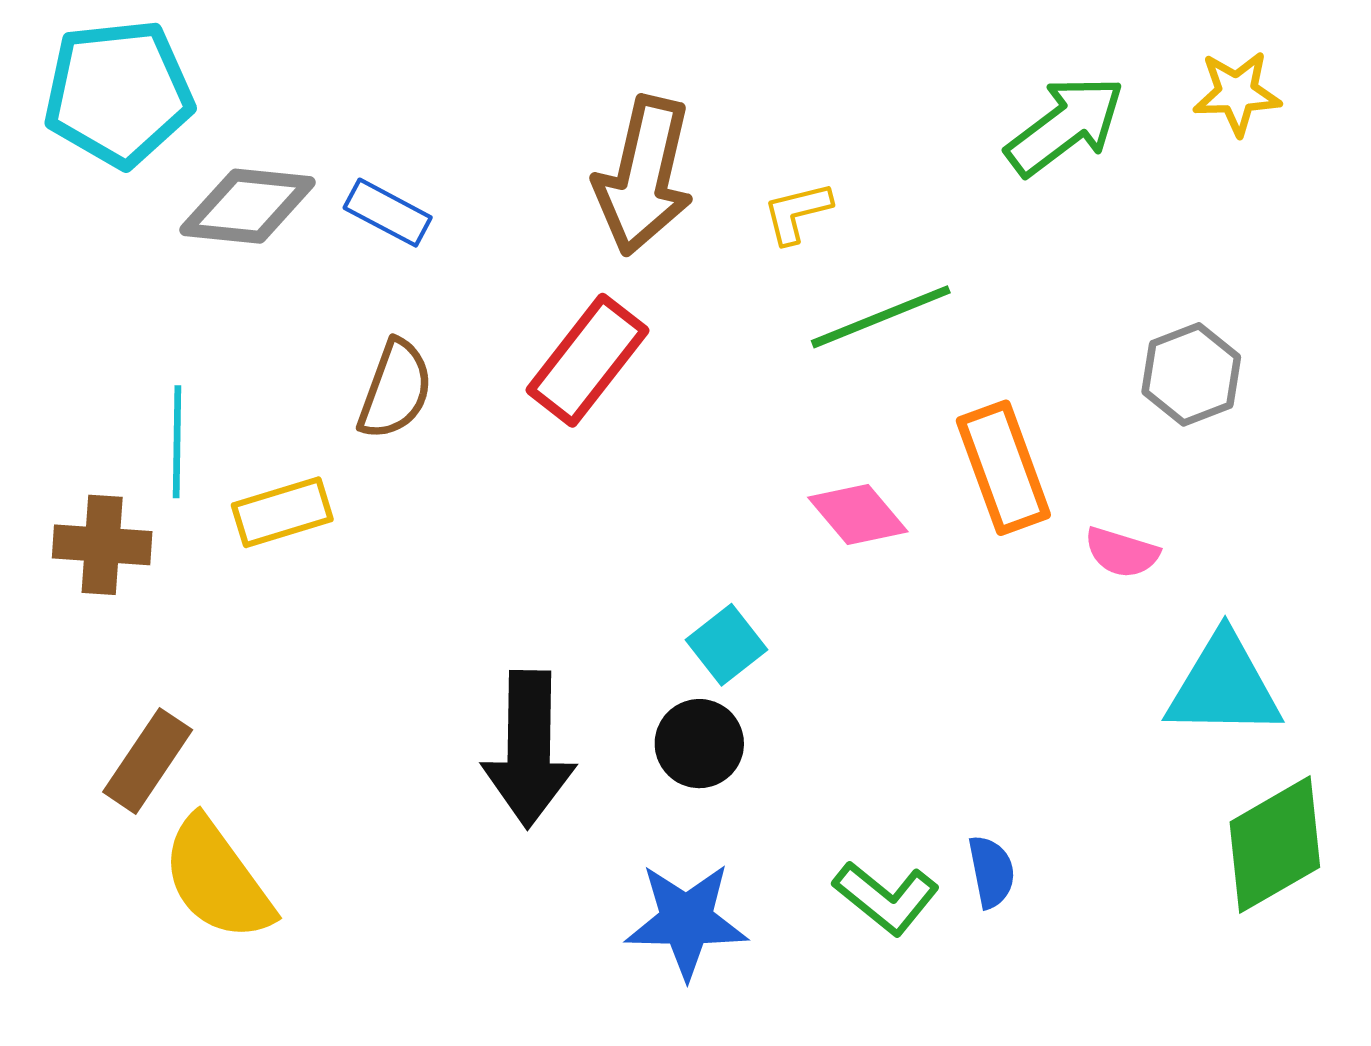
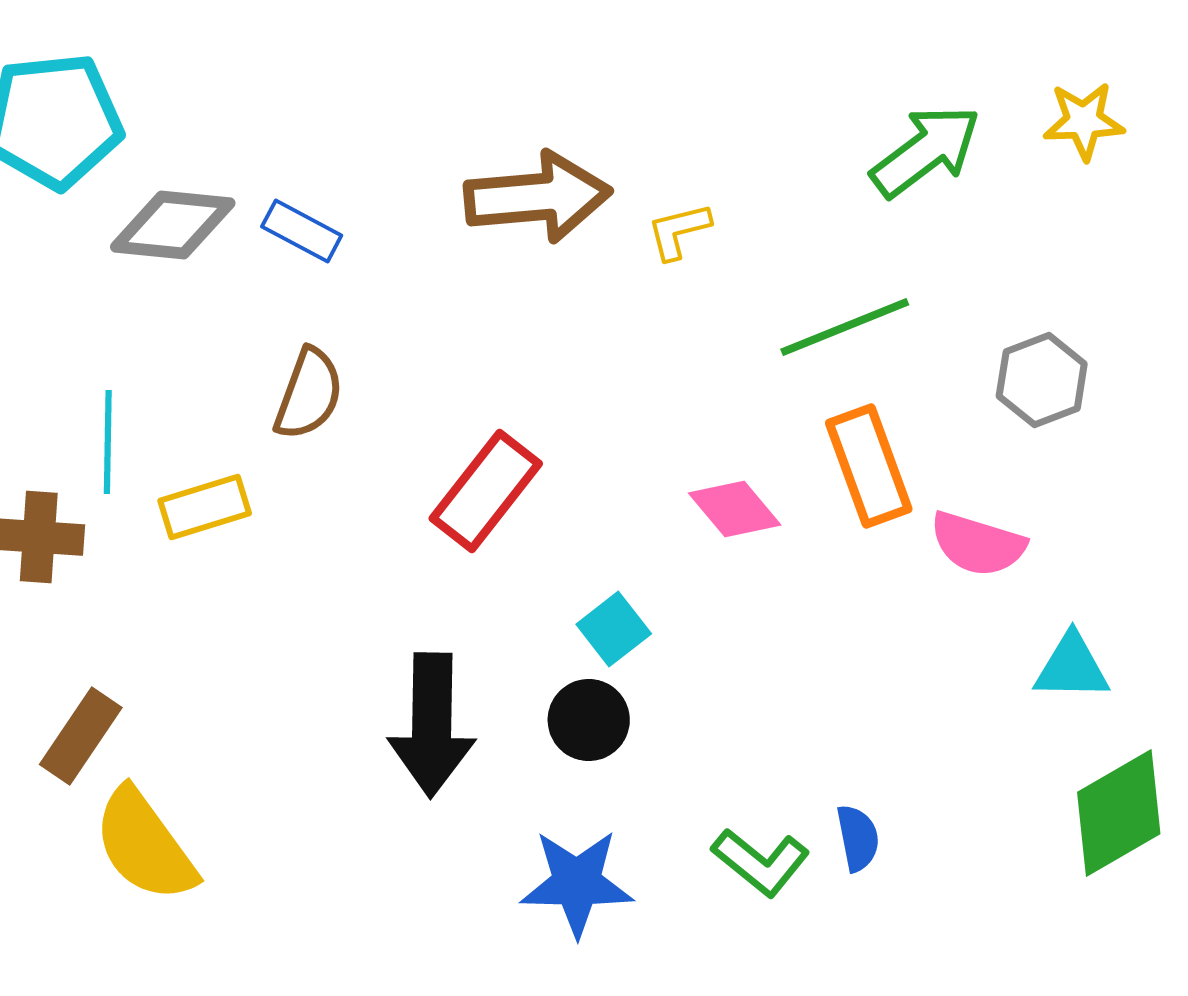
brown arrow: (644, 176) -> (538, 197), turned -108
green line: (881, 317) -> (845, 327), moved
red rectangle: (587, 360) -> (486, 491), moved
pink semicircle: (1122, 552) -> (978, 544), size x1.4
cyan triangle: (1224, 686) -> (1072, 667), size x0.7

